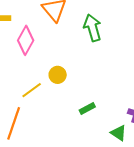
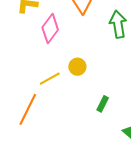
green rectangle: (87, 109) -> (103, 104), turned -42

